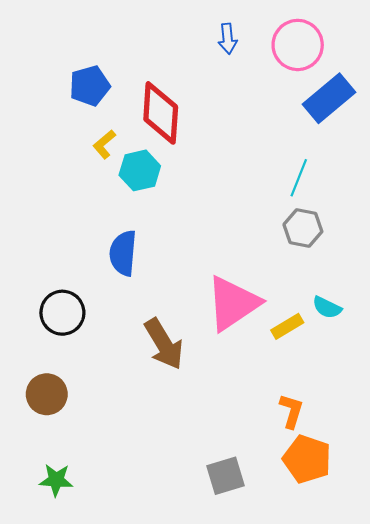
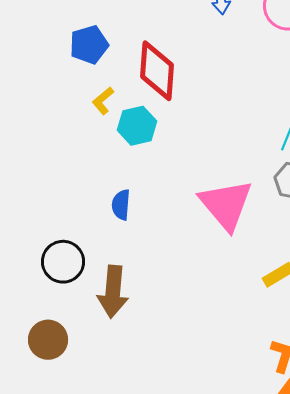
blue semicircle: (123, 253) -> (121, 205), size x0.7
pink triangle: (233, 303) -> (226, 205), moved, turned -36
brown arrow: (164, 344) -> (113, 292), moved, turned 36

